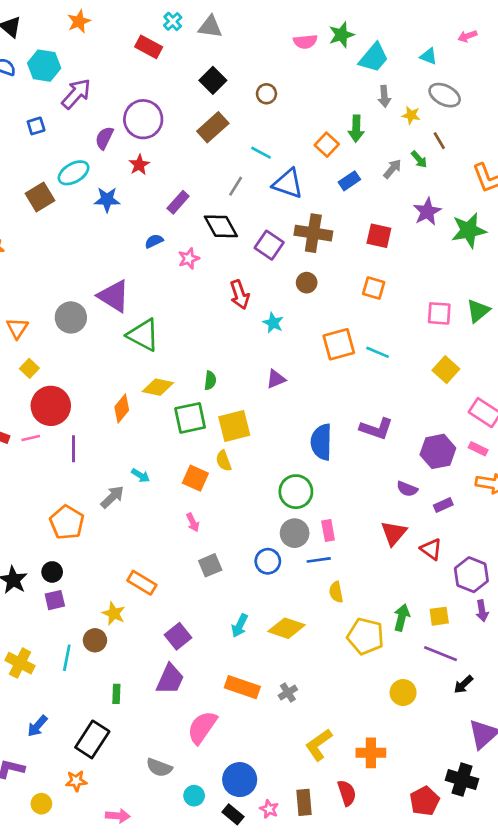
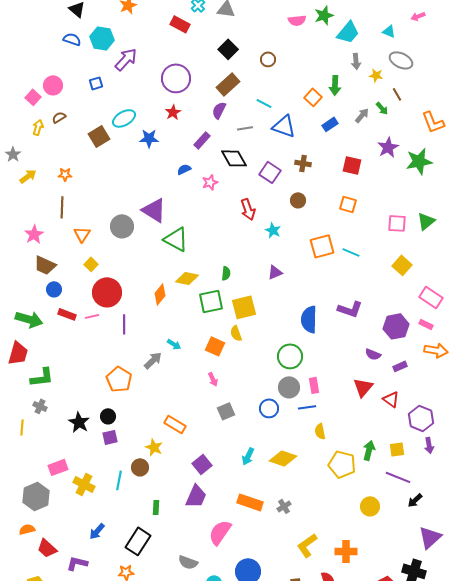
purple semicircle: (104, 138) -> (219, 110), moved
gray line: (236, 186) -> (245, 128), turned 49
brown cross: (313, 233) -> (303, 163), size x0.6

